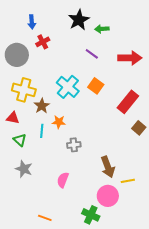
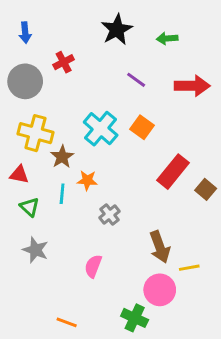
blue arrow: (32, 22) -> (25, 33), moved
green arrow: (102, 29) -> (167, 38), moved
red rectangle: (128, 102) -> (173, 172), moved
gray cross: (74, 145) -> (109, 214), turned -32

